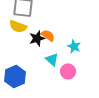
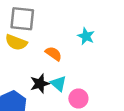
black star: (37, 38) -> (40, 84), moved
cyan star: (74, 46) -> (86, 36), moved

